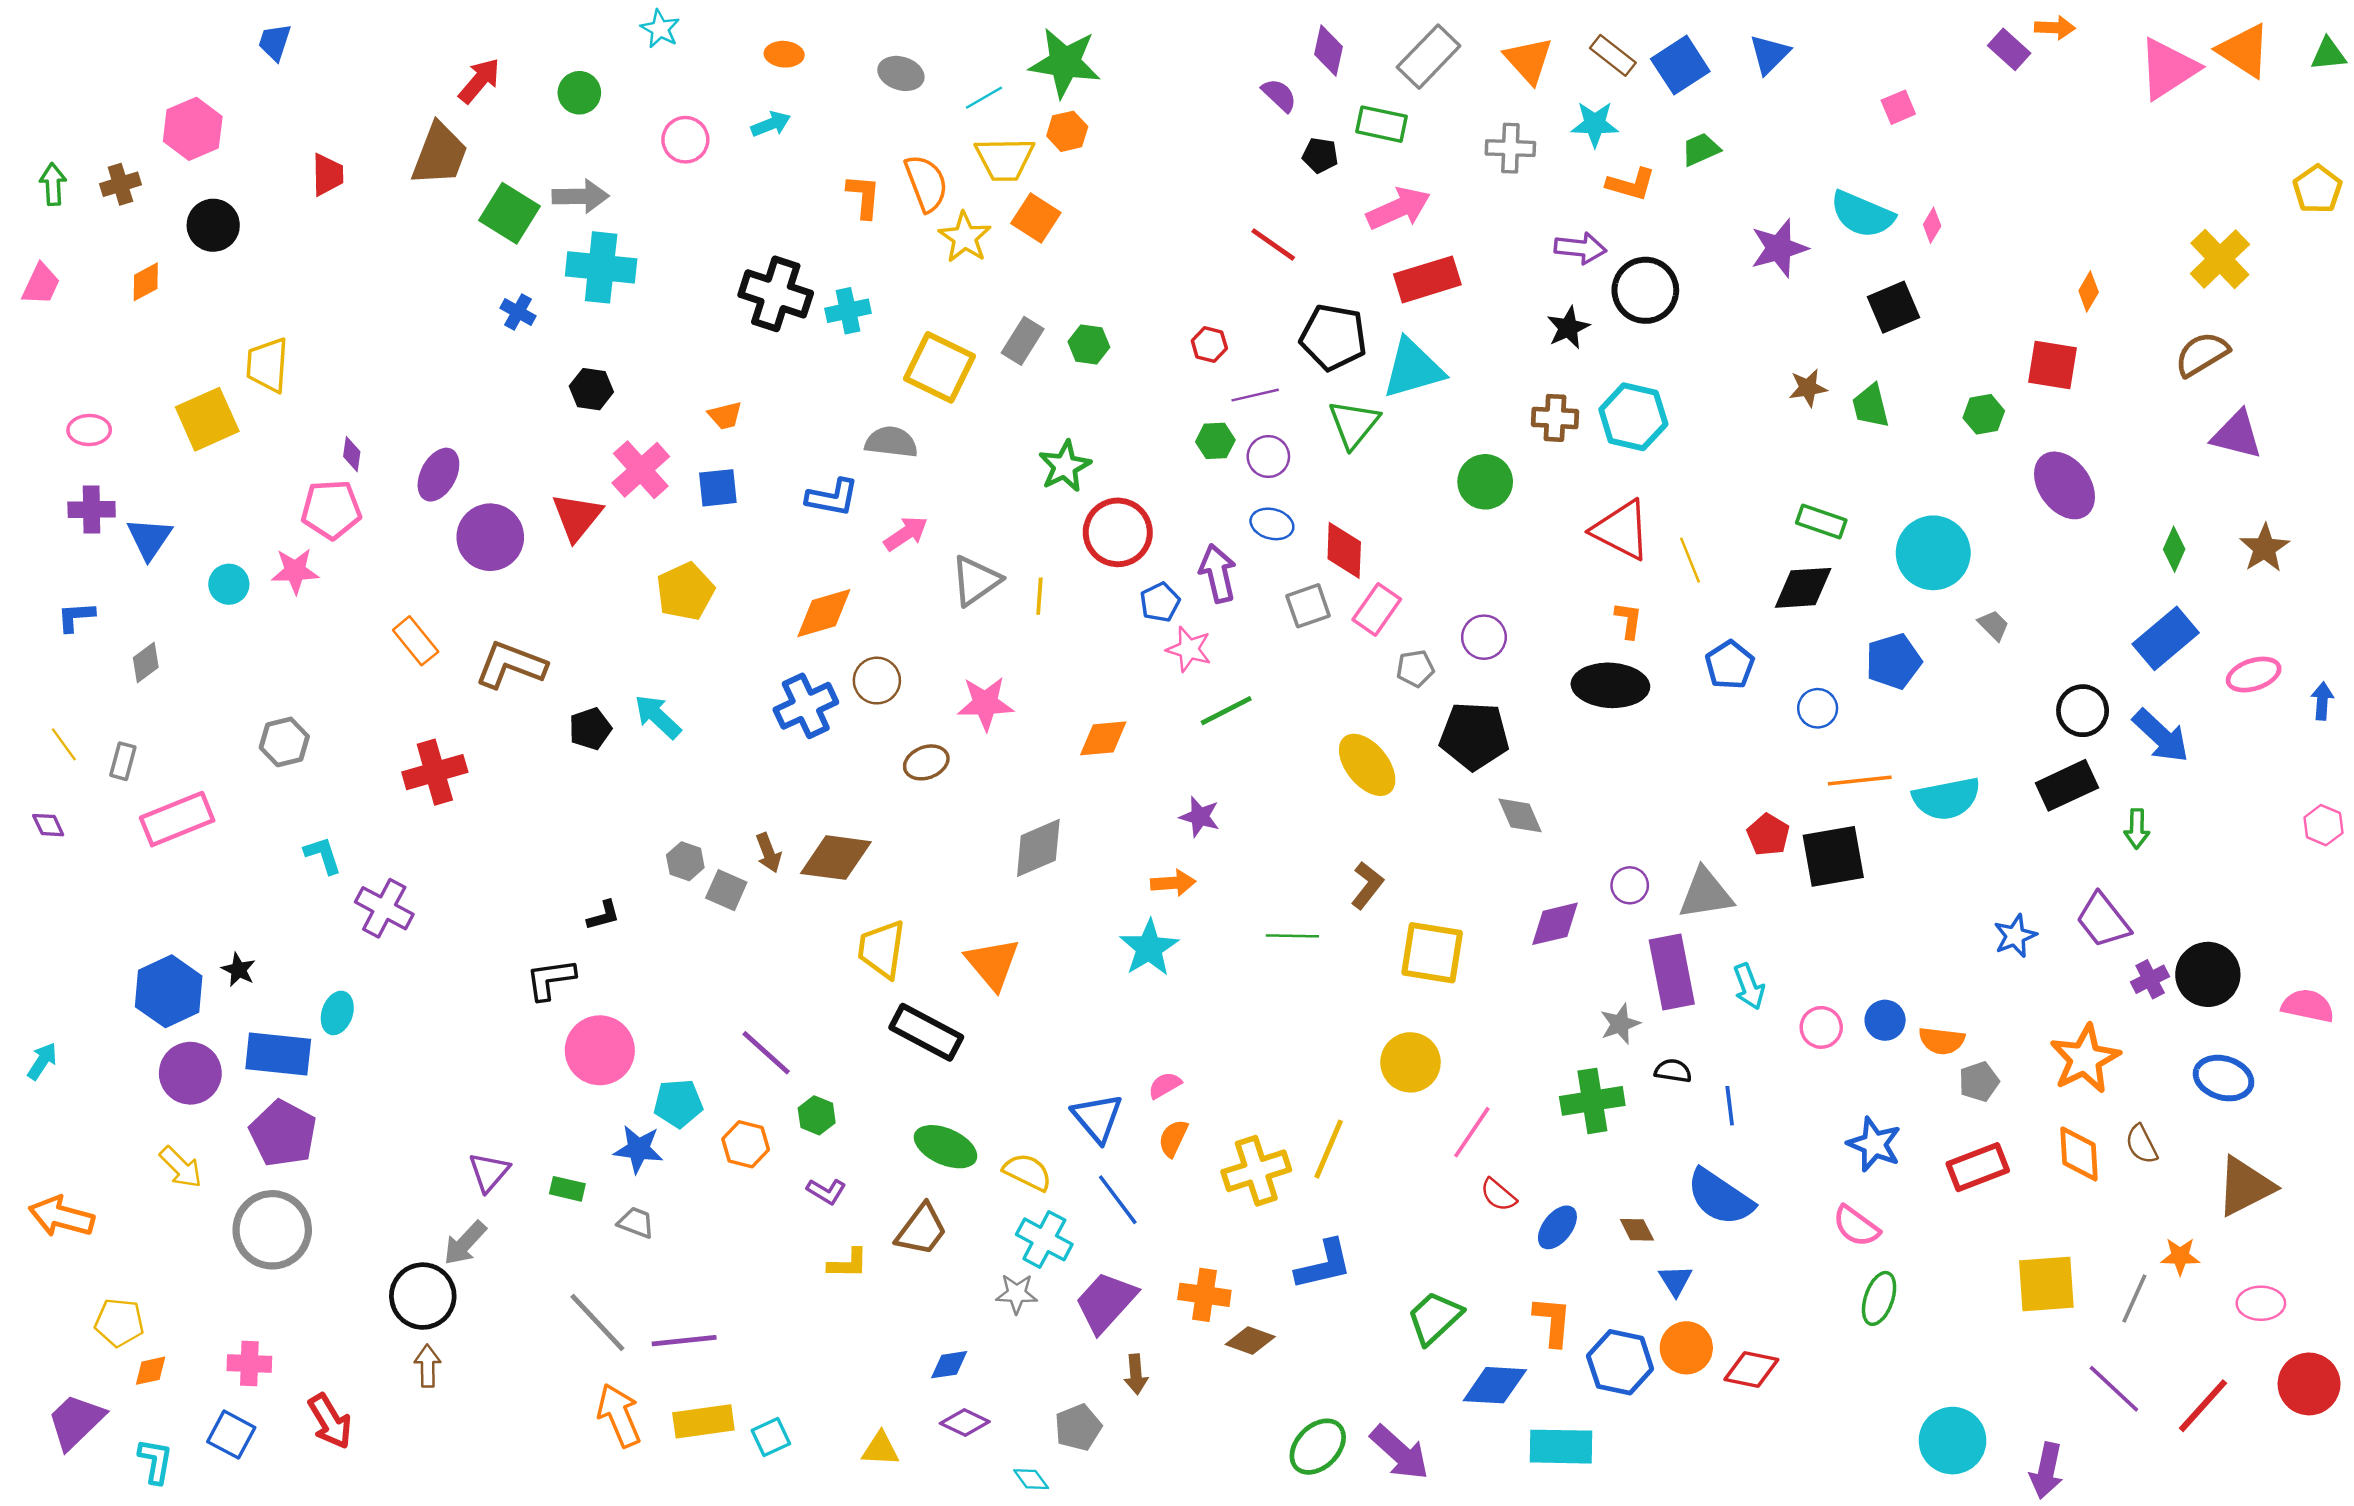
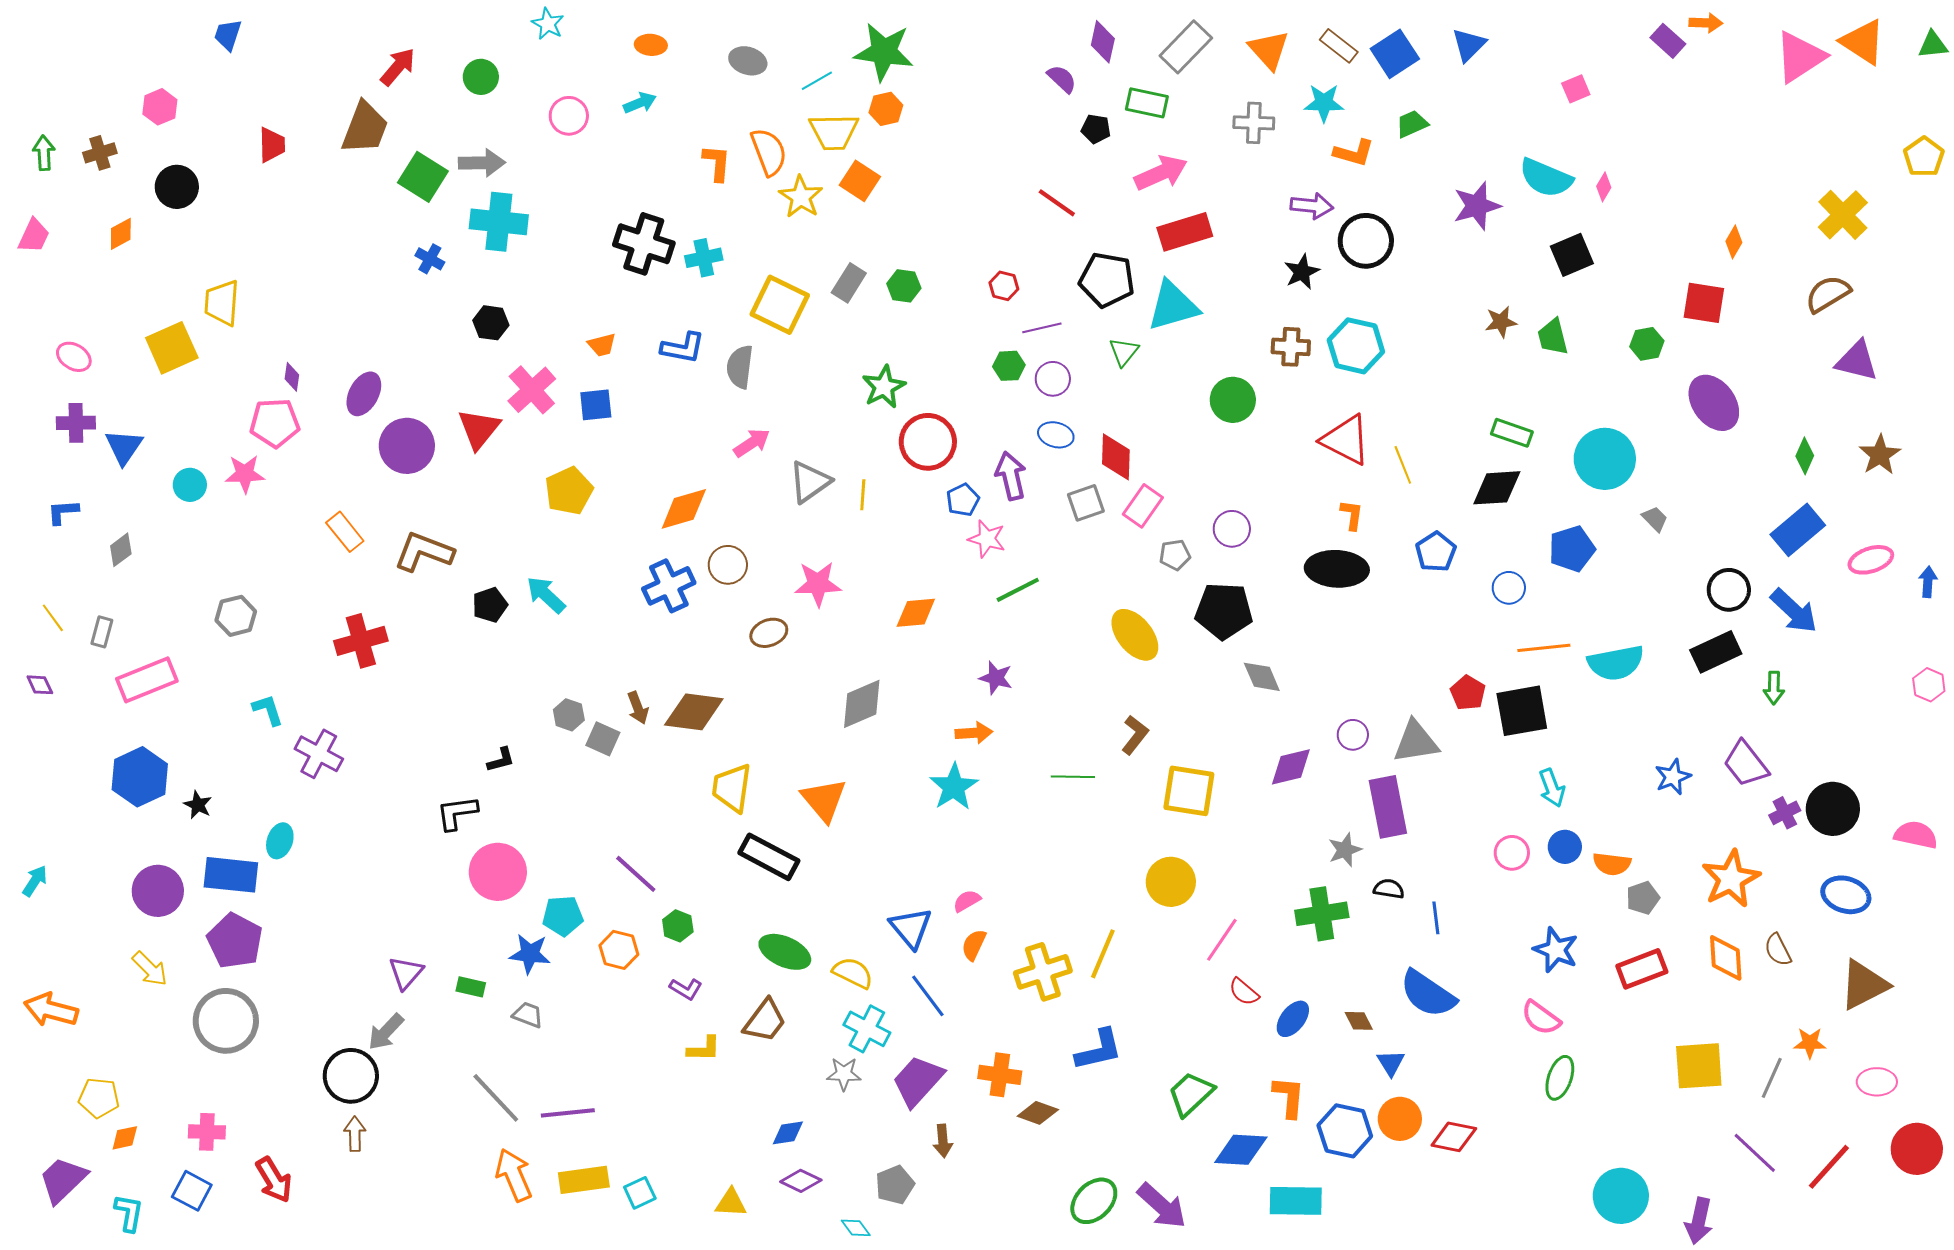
pink hexagon: (193, 129) -> (160, 107), size x0.7
green triangle: (1354, 424) -> (1124, 352), size x0.7
pink ellipse: (89, 430) -> (74, 357), turned 32
gray semicircle: (891, 442) -> (740, 367), turned -90
blue L-shape: (832, 497) -> (683, 348), moved
cyan arrow: (1749, 986) -> (1552, 788), moved
blue hexagon: (169, 991) -> (140, 777), moved

